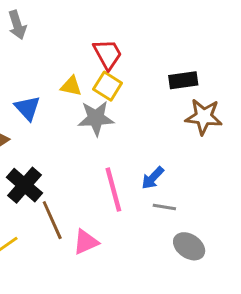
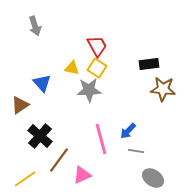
brown line: (52, 220) -> (59, 160), turned 60

